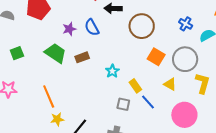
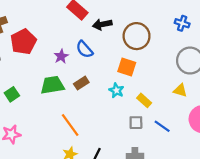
green trapezoid: (55, 53) -> (52, 85), turned -30
orange square: (156, 57) -> (127, 67), moved
orange line: (49, 97) -> (70, 125), moved
blue line: (148, 102) -> (162, 126), moved

